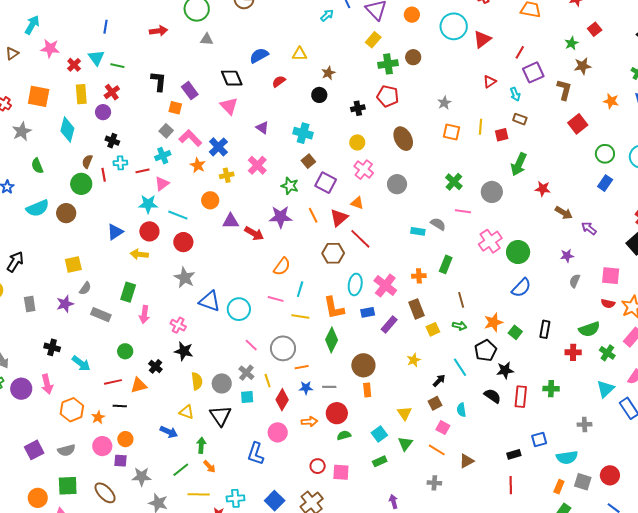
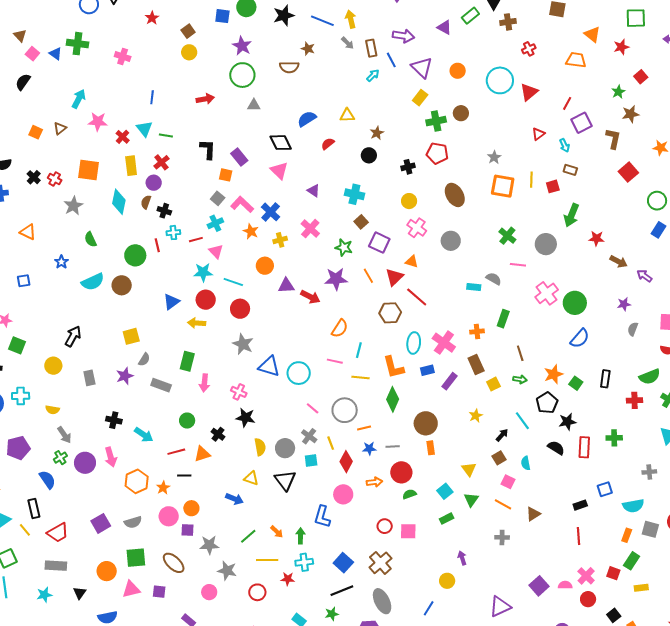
orange square: (452, 132) -> (503, 186), size x1.4
brown semicircle: (87, 161) -> (146, 202), moved
pink triangle: (162, 184) -> (216, 251), turned -35
green arrow: (201, 445) -> (300, 536), moved

